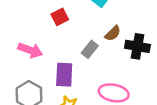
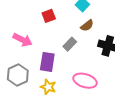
brown semicircle: (113, 33) -> (87, 26), moved

